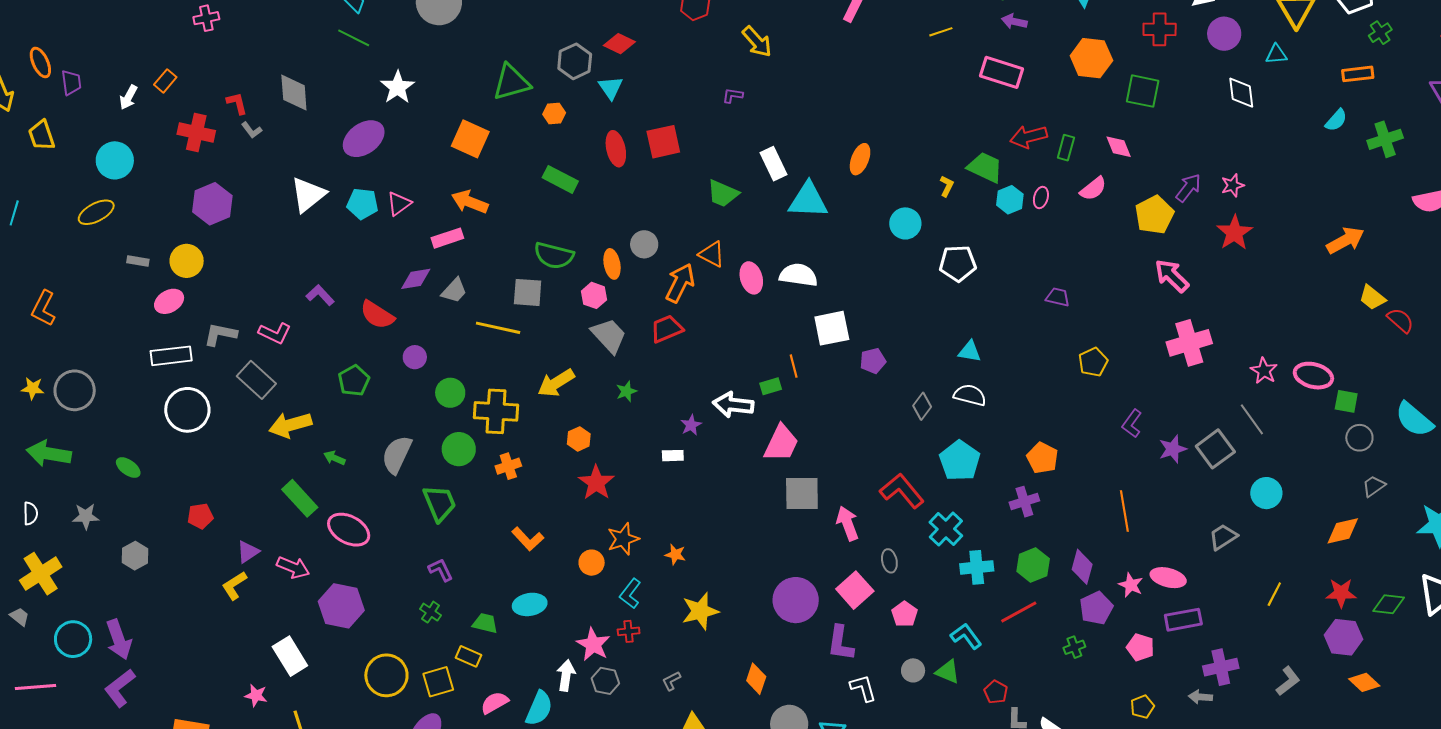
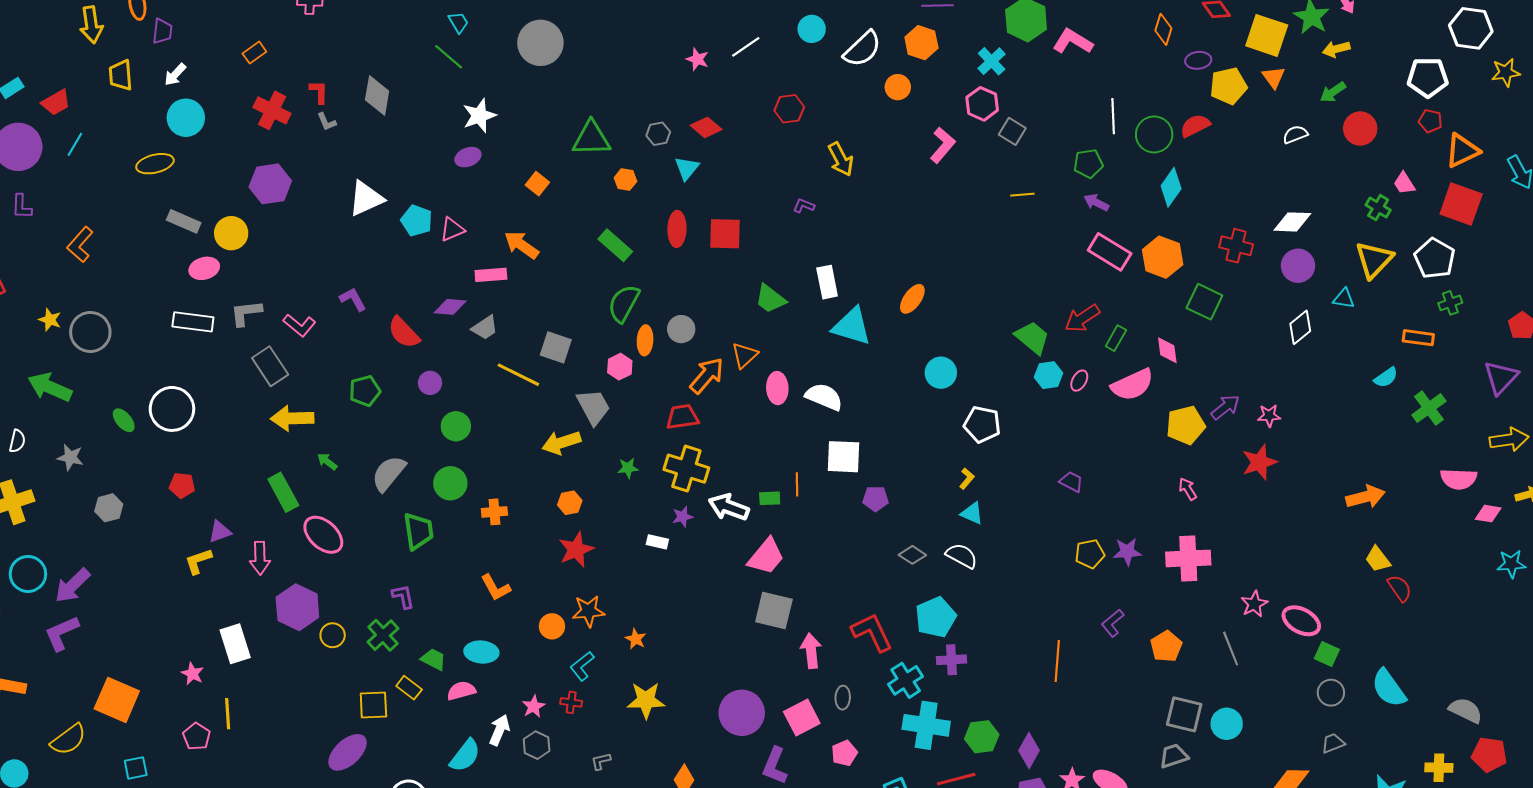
gray hexagon: (575, 61) -> (658, 134), size x0.7
pink rectangle: (1002, 72) -> (1110, 252), moved
white diamond: (1241, 93) -> (1300, 327), turned 44
white arrow: (128, 97) -> (175, 75), moved
red arrow: (1029, 137) -> (1082, 318), turned -33
purple ellipse: (364, 139) -> (468, 157), moved, size x0.6
orange square: (470, 139) -> (537, 184), size x0.6
green cross: (1385, 139) -> (1429, 408), turned -32
yellow L-shape: (947, 186) -> (967, 479), moved
pink semicircle: (1093, 189) -> (1132, 385), size x1.5
orange triangle: (712, 254) -> (745, 355), turned 36
green semicircle: (554, 256) -> (624, 303), moved, turned 90
gray rectangle: (138, 261) -> (184, 221), size x1.5
pink arrow: (1172, 276) -> (1188, 489), size x0.6
gray L-shape: (220, 334) -> (246, 313), turned -32
gray trapezoid: (609, 335) -> (593, 407), moved
gray diamond: (922, 406) -> (912, 555), turned 72
white circle: (187, 410) -> (172, 409), moved
yellow cross: (496, 411) -> (686, 469), moved
purple star: (1173, 449) -> (1127, 552), moved
gray square: (1215, 449) -> (1184, 714), moved, turned 36
orange pentagon: (1042, 458) -> (1166, 646), moved
purple cross: (1024, 502) -> (951, 660), moved
orange line: (1124, 511) -> (1057, 661), moved
pink arrow: (293, 567) -> (260, 558), turned 52
cyan cross: (977, 567) -> (926, 725), size x1.4
green cross: (431, 612) -> (383, 635), size x1.5
purple arrow: (119, 639) -> (72, 586), turned 51
pink star: (593, 644) -> (534, 707), size x0.7
yellow circle: (386, 675) -> (333, 635), moved, size x0.6
pink semicircle: (495, 703) -> (461, 691), moved

